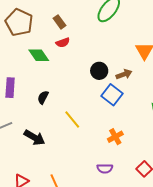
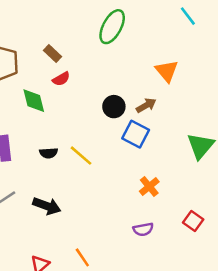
green diamond: (39, 55) -> (34, 101), turned 30
black semicircle: (43, 97) -> (49, 153), turned -112
yellow line: (72, 120) -> (81, 156), moved

